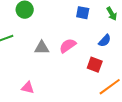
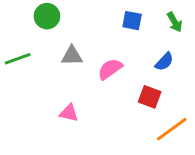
gray triangle: (42, 48) -> (72, 56), moved
pink triangle: (28, 88) -> (69, 113), moved

